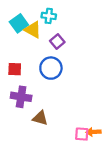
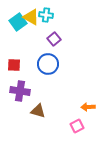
yellow triangle: (33, 30) -> (31, 17), moved
orange arrow: (93, 132) -> (88, 107), moved
pink square: (82, 134) -> (77, 126), turned -32

